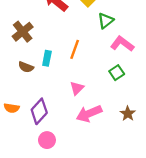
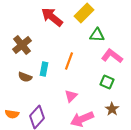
green triangle: (106, 21) -> (97, 35), turned 42
green square: (117, 73) -> (107, 82), turned -32
brown star: (128, 114) -> (112, 109), moved

